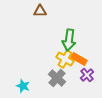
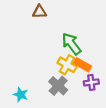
green arrow: (69, 40) -> (71, 44), turned 135
purple cross: (87, 75) -> (91, 82), turned 32

